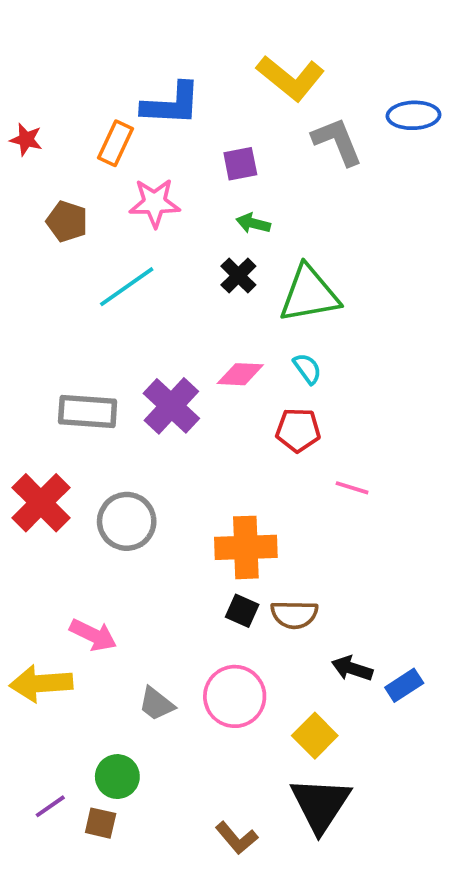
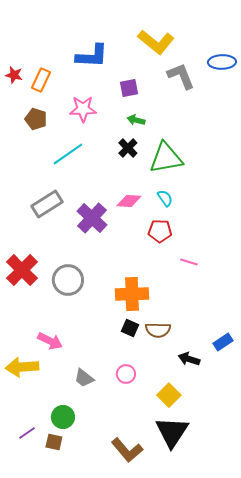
orange rectangle: (115, 143) -> (41, 80), moved
gray rectangle: (88, 411) -> (47, 204), moved, turned -36
blue rectangle: (404, 685) -> (223, 342), moved
pink circle: (235, 696) -> (126, 374), size x0.6
brown L-shape: (237, 838) -> (127, 450), size x1.4

